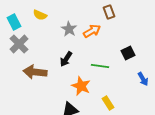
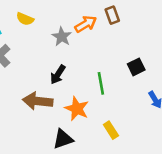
orange arrow: (92, 31) -> (86, 24), moved
green line: (100, 66) -> (101, 83), turned 72
brown arrow: (35, 72) -> (38, 101), moved

